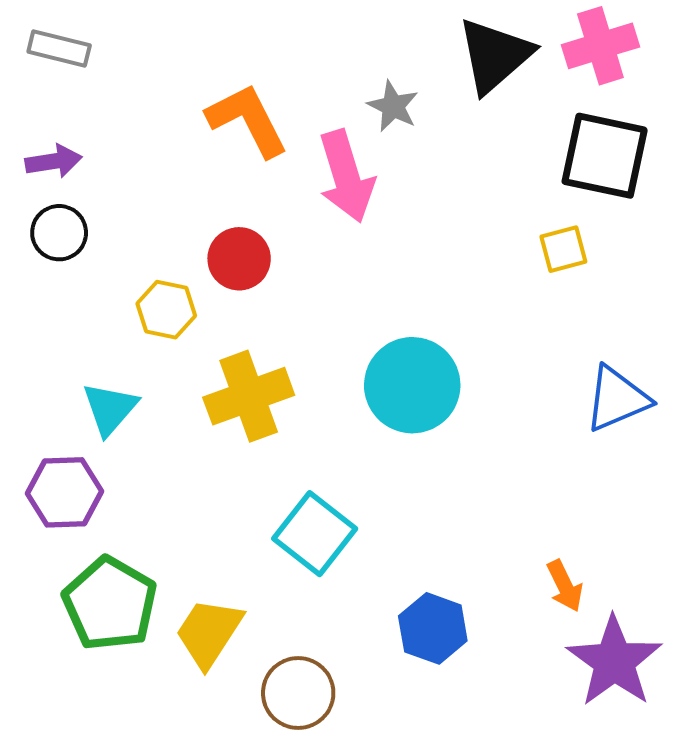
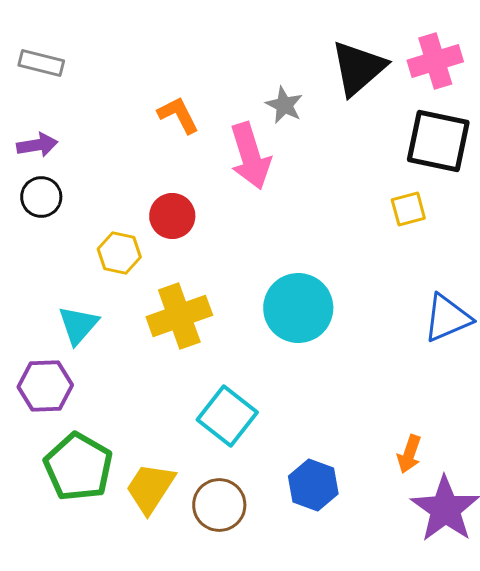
orange L-shape: (247, 120) -> (178, 115), size x0.7
orange arrow: (565, 586) -> (409, 454), turned 45
brown circle: (298, 693) -> (219, 505), moved

